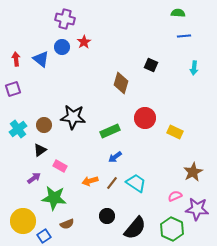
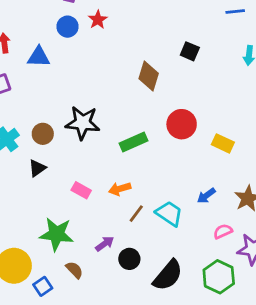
blue triangle: (41, 59) -> (39, 57), moved, turned -36
blue arrow: (115, 157) -> (206, 196), moved
pink rectangle: (60, 166) -> (81, 190), moved
purple arrow: (34, 178) -> (105, 244), moved
orange arrow: (90, 181) -> (120, 189), moved
brown semicircle: (67, 224) -> (74, 270), turned -112

